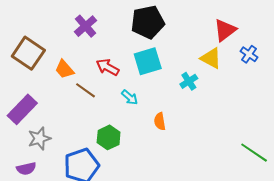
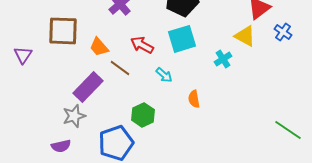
brown square: (28, 53) -> (63, 31), turned -32
purple rectangle: (22, 109) -> (88, 87), moved

